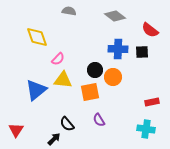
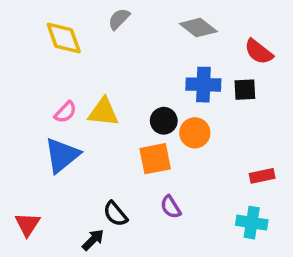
gray semicircle: (69, 11) -> (119, 19), turned -56
yellow diamond: (37, 37) -> (64, 38), moved
pink semicircle: (58, 59) -> (65, 112), moved
yellow triangle: (63, 80) -> (103, 112), moved

